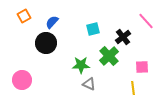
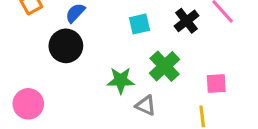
black cross: (123, 37) -> (187, 21), moved
gray triangle: (89, 84) -> (146, 105), moved

